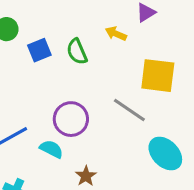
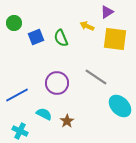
yellow square: (158, 76) -> (115, 39), moved
cyan semicircle: (51, 149) -> (44, 114), moved

